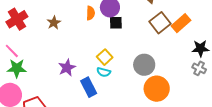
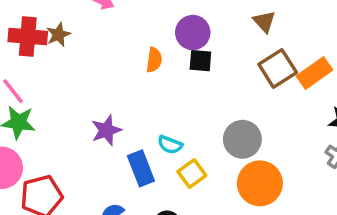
orange semicircle: (91, 13) -> (154, 60), moved
red cross: (17, 19) -> (28, 36), turned 30
brown star: (54, 23) -> (58, 35), moved
yellow square: (105, 57) -> (192, 174), moved

